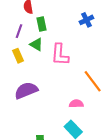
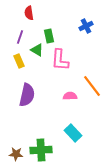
green rectangle: (41, 24) -> (49, 36), moved
purple semicircle: (26, 90) -> (27, 95), turned 125
pink semicircle: (76, 104) -> (70, 96), moved

